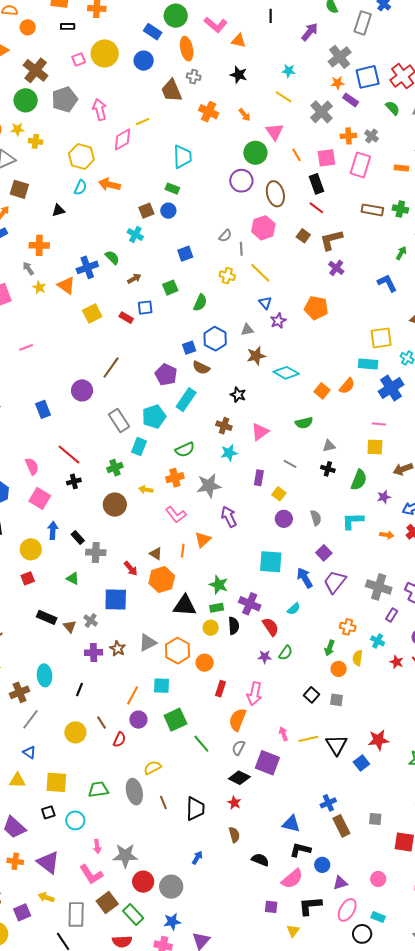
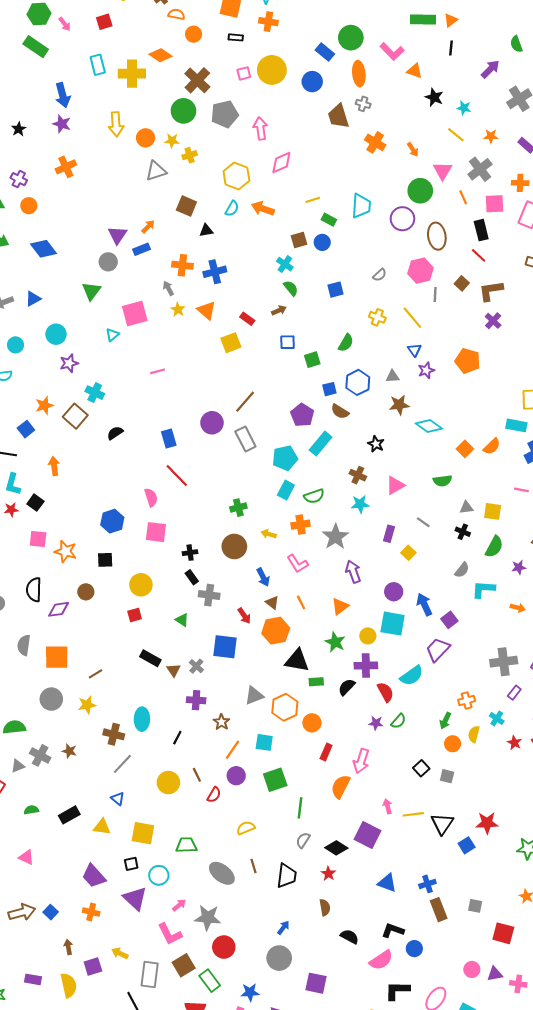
black star: (239, 75) -> (434, 97), moved
orange star: (338, 83) -> (491, 136), moved
gray cross: (322, 112) -> (480, 169), moved
yellow line: (143, 122) -> (313, 200), moved
yellow cross: (35, 141) -> (190, 155), turned -32
cyan trapezoid: (182, 157) -> (361, 206), moved
brown square: (19, 189) -> (186, 206), moved
gray line: (241, 249) -> (435, 295), moved
green semicircle: (112, 258) -> (291, 288), moved
blue cross: (87, 267) -> (215, 272), moved
green square: (170, 288) -> (312, 360), moved
red rectangle: (126, 318) -> (247, 319), moved
gray rectangle: (119, 421) -> (245, 439), moved
cyan rectangle: (139, 447) -> (286, 490), moved
yellow square: (375, 447) -> (493, 511), moved
red line: (69, 454) -> (177, 476), moved
black cross: (74, 481) -> (190, 553), moved
gray star: (209, 486) -> (335, 537), turned -30
pink square: (40, 498) -> (156, 532), turned -30
gray semicircle: (316, 518) -> (462, 570), moved, turned 49
purple circle: (284, 519) -> (394, 592), moved
blue arrow: (53, 530) -> (263, 577), moved, turned 144
orange triangle: (203, 540) -> (340, 606), moved
orange line: (183, 551) -> (301, 602), turned -40
blue arrow: (305, 578) -> (424, 604), moved
purple trapezoid: (335, 582) -> (438, 650), moved
gray cross: (379, 587) -> (504, 662), turned -30
purple cross: (250, 604) -> (366, 666), turned -30
green rectangle: (217, 608) -> (316, 682), moved
cyan semicircle: (294, 609) -> (412, 676), size x1.6
black semicircle: (234, 626) -> (347, 687), turned -138
orange cross: (348, 627) -> (467, 700), turned -35
yellow circle: (211, 628) -> (368, 636), moved
brown star: (118, 649) -> (222, 722), moved
brown cross: (20, 692) -> (114, 734), turned 30
green line: (201, 744) -> (300, 808), turned 42
gray semicircle: (238, 748) -> (303, 840), moved
gray ellipse: (134, 792) -> (222, 873), moved, turned -45
blue triangle: (291, 824) -> (387, 883), moved
pink arrow: (97, 846) -> (179, 905), turned -128
purple triangle: (48, 862) -> (135, 898), moved
purple triangle: (340, 883) -> (495, 974), moved
gray circle: (171, 887) -> (279, 958), moved
purple square: (271, 907) -> (316, 983), moved, size x1.5

